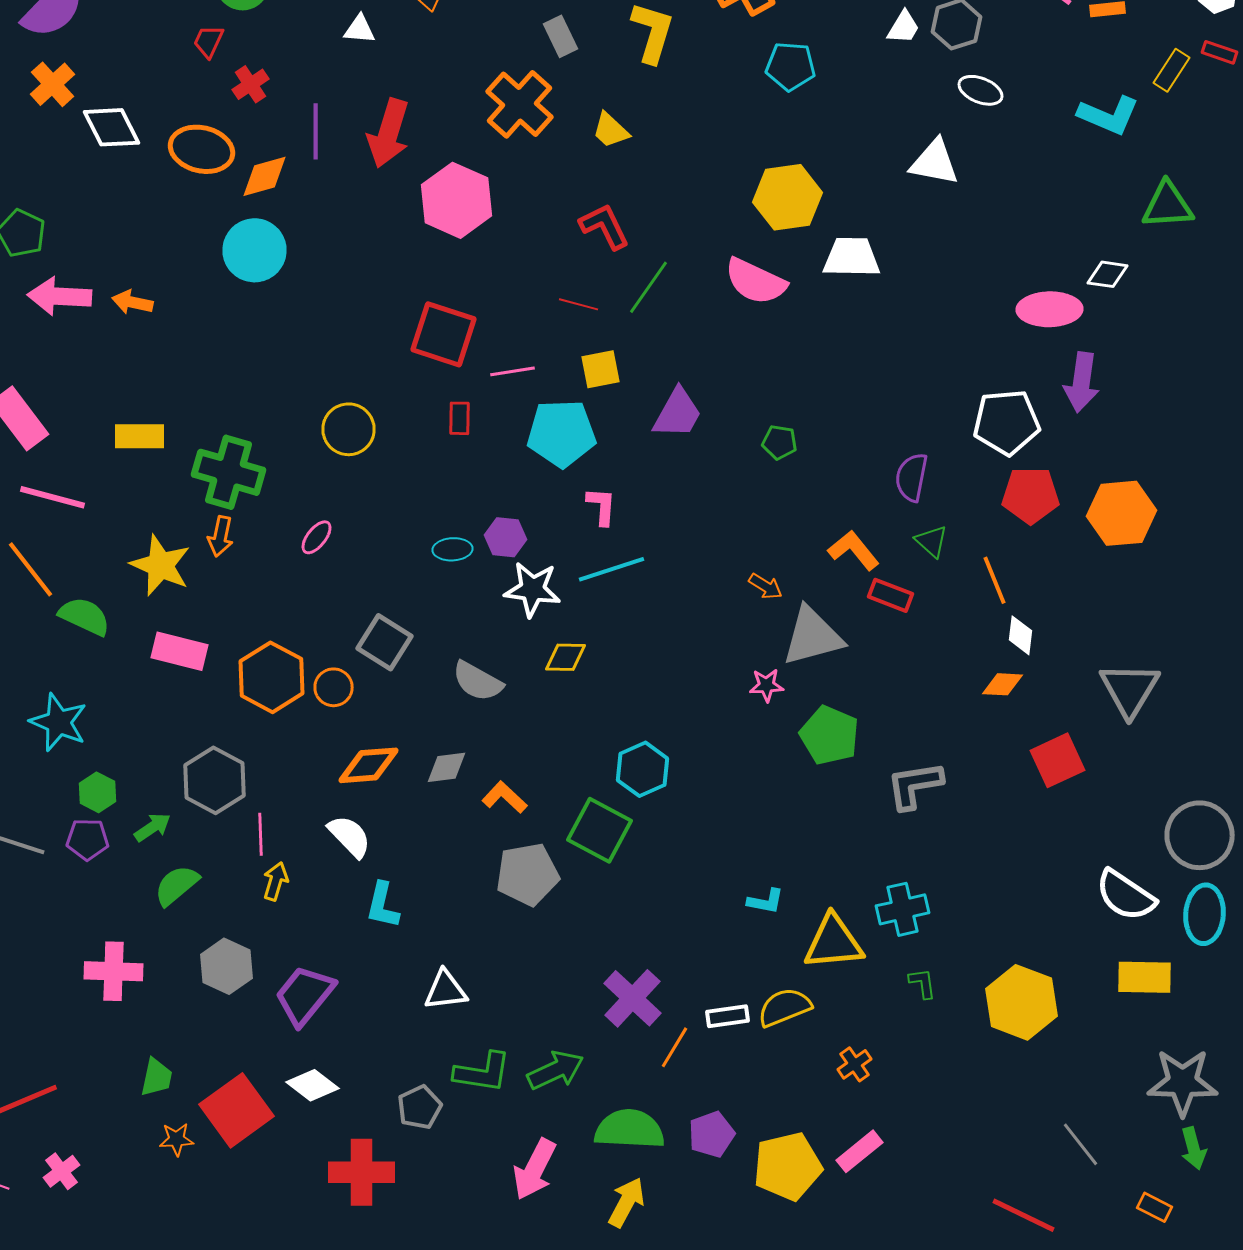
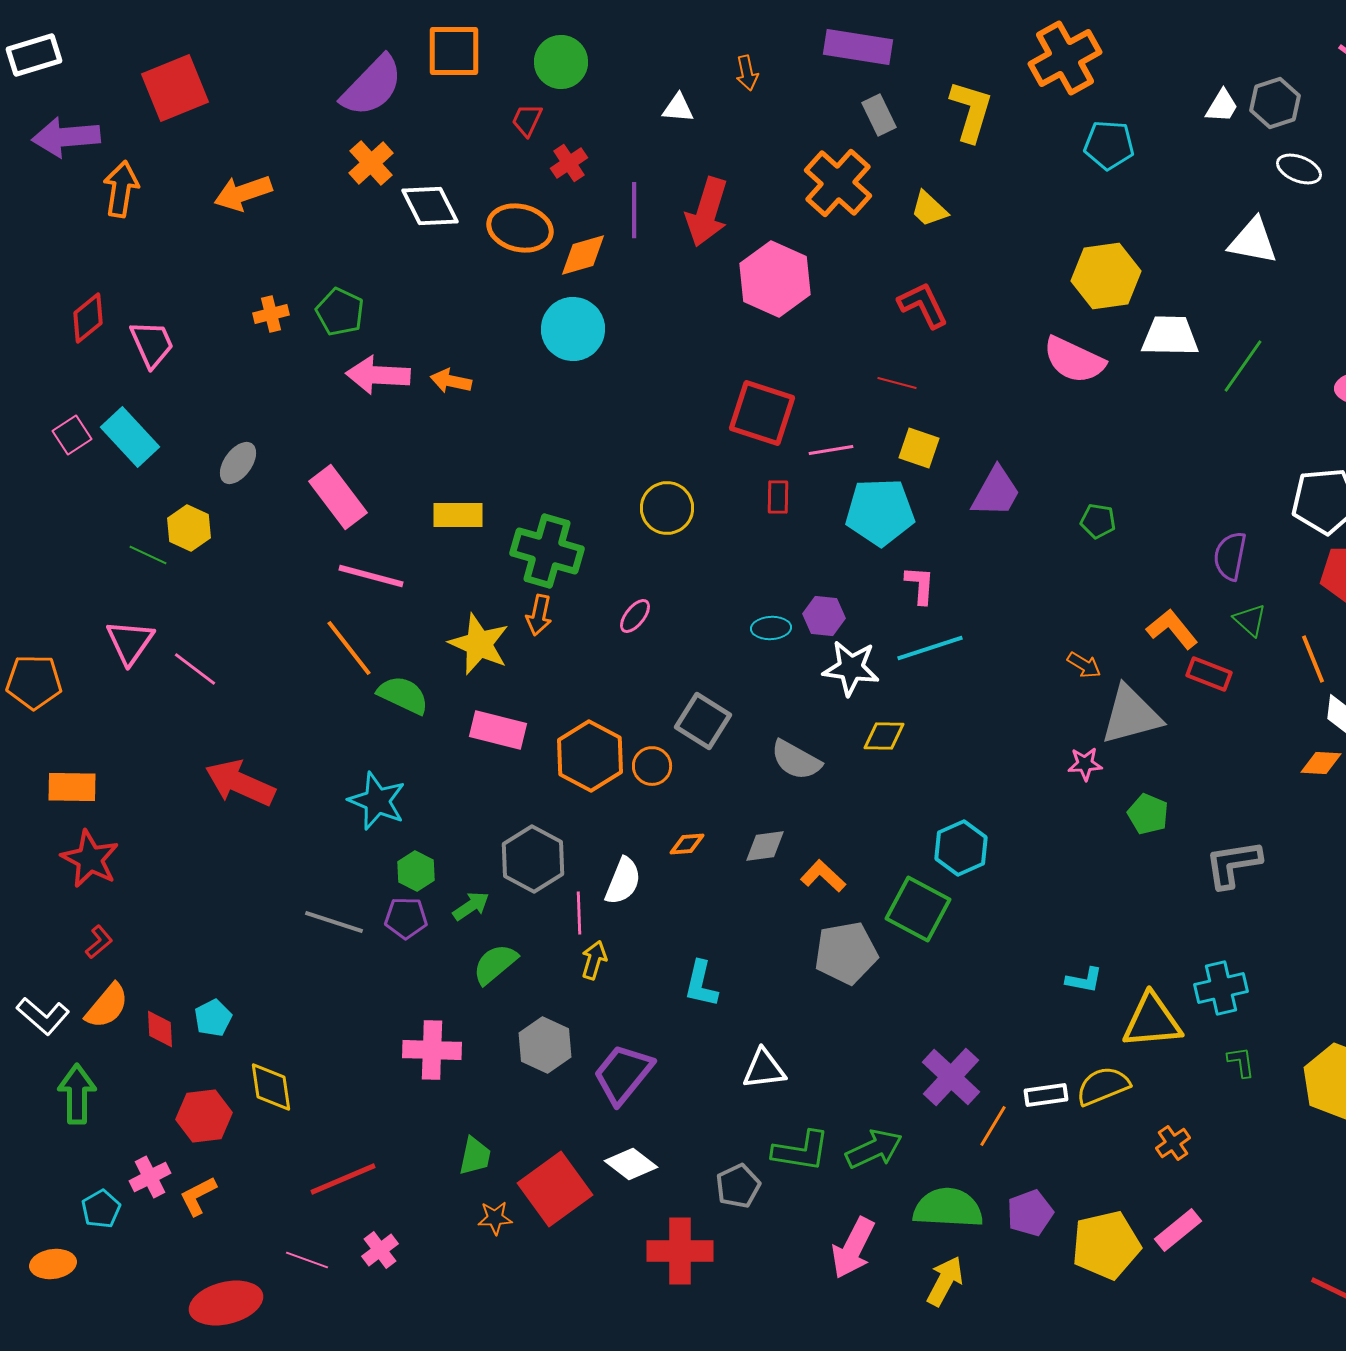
green line: (648, 287) -> (1243, 366), moved
yellow square: (600, 369) -> (919, 448), turned 30
green pentagon: (830, 735) -> (1148, 814), size x0.7
orange diamond: (368, 765) -> (687, 844), size x0.6
white semicircle: (350, 836) -> (623, 881), moved, turned 66

